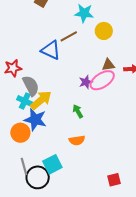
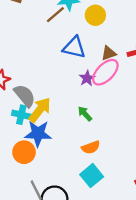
brown line: (69, 36) -> (55, 15), moved
blue triangle: (51, 50) -> (74, 47), moved
cyan square: (52, 164) -> (92, 176), moved

